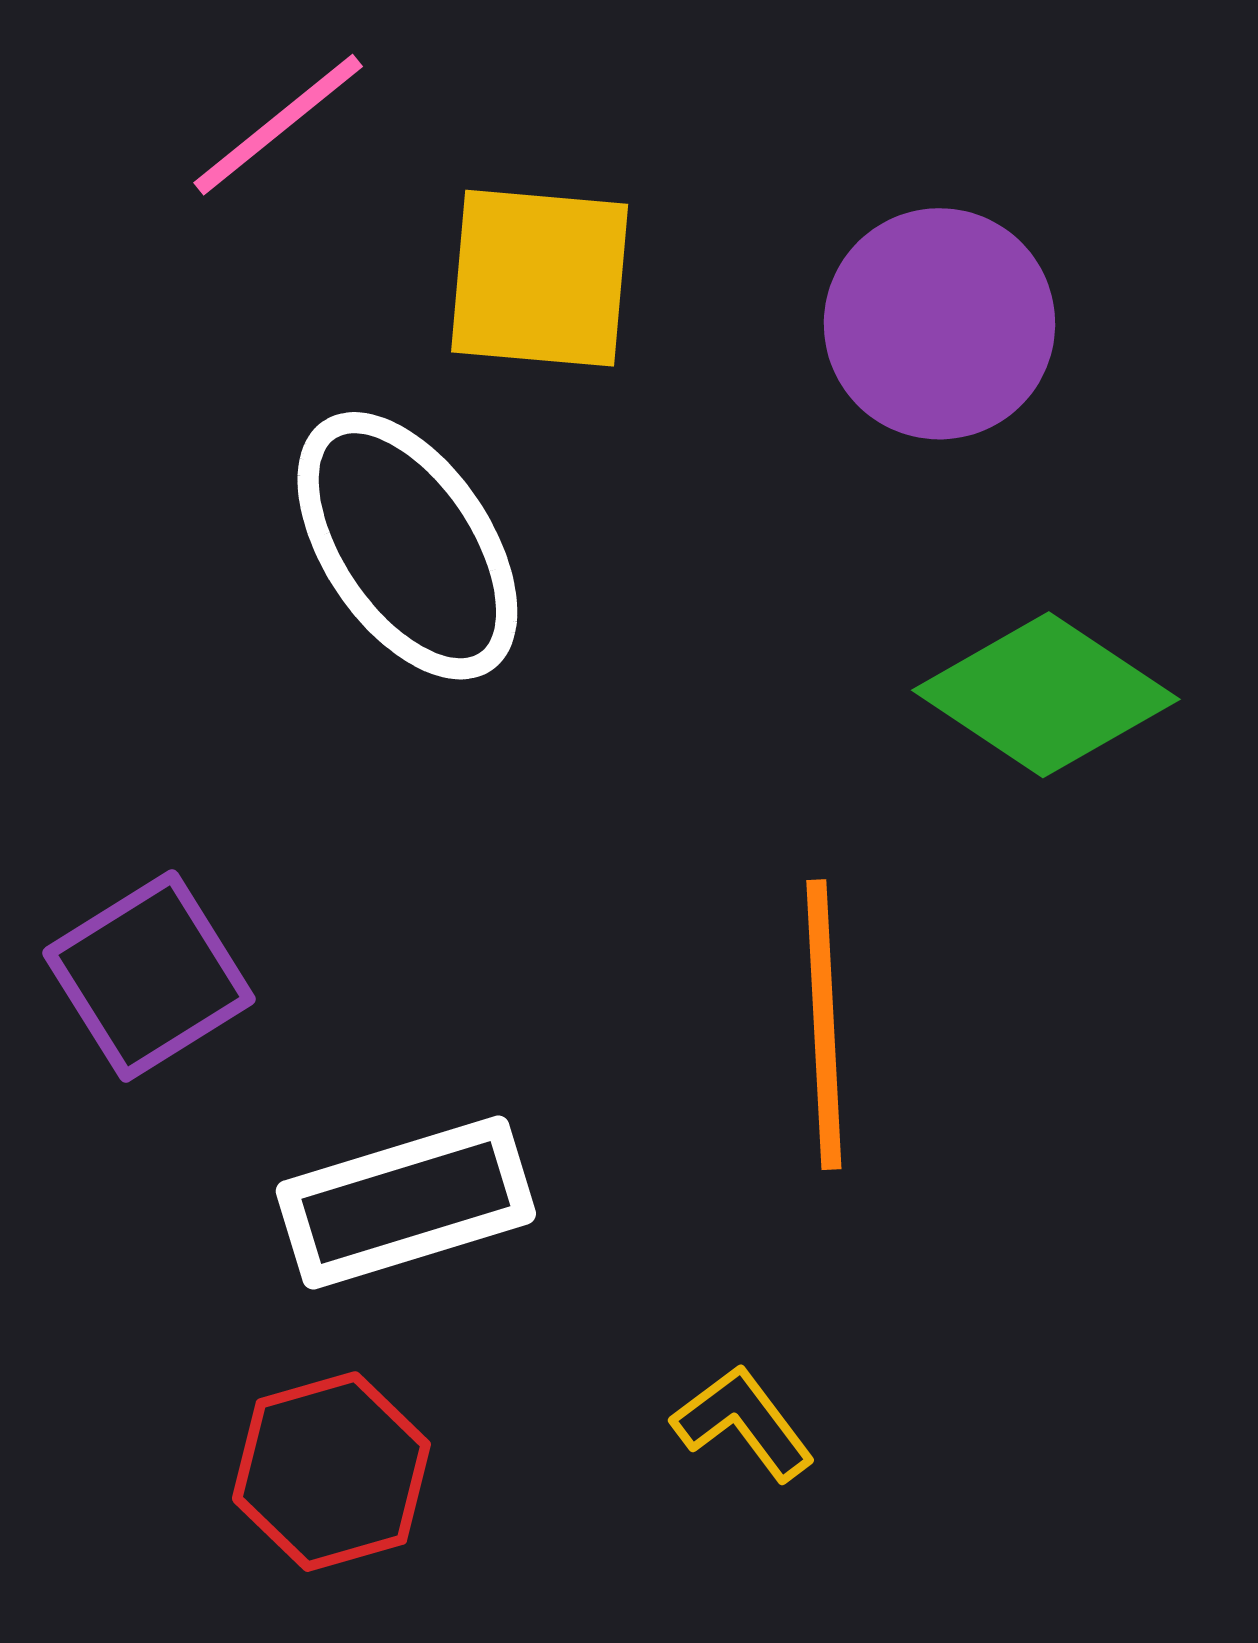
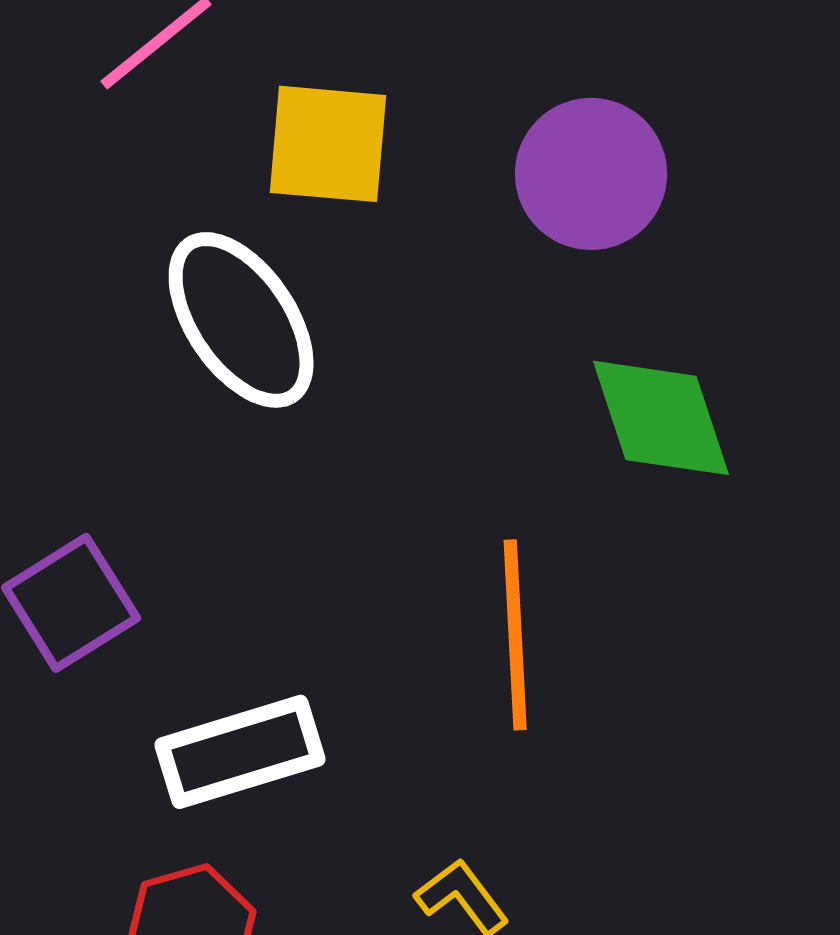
green diamond: (1046, 695) -> (661, 418), turned 38

